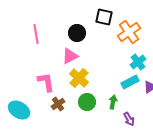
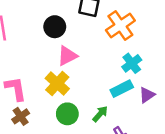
pink triangle: (70, 56) -> (67, 56), moved
green arrow: (113, 102) -> (100, 114), turned 32
brown cross: (58, 104) -> (21, 116), moved

